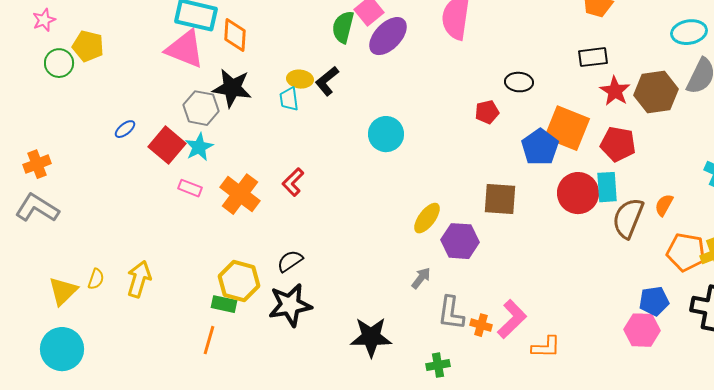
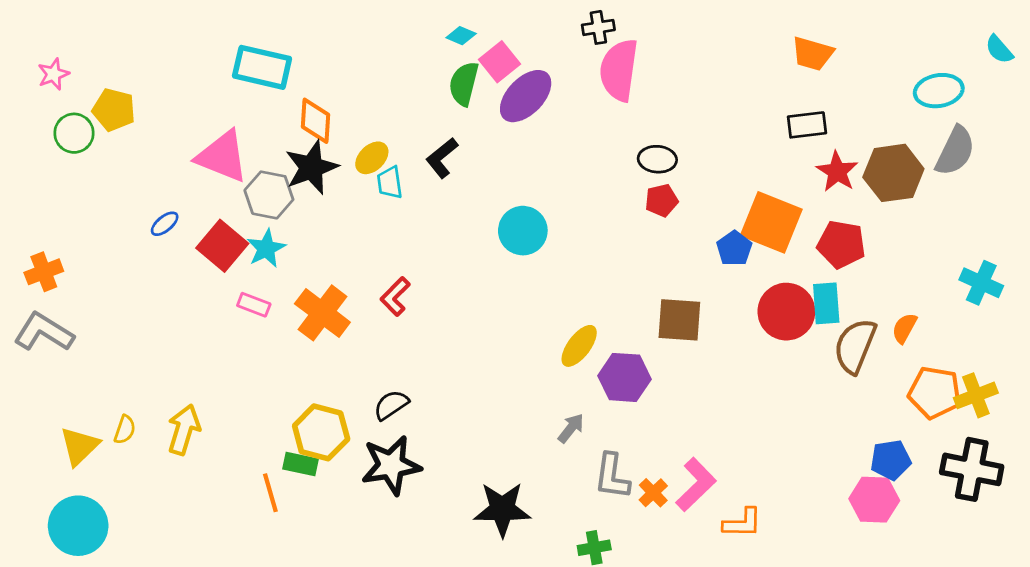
orange diamond: (235, 35) -> (316, 121), moved
pink triangle: (185, 49) -> (222, 156), moved
yellow ellipse: (300, 79) -> (372, 158), moved, turned -50
black ellipse: (519, 82) -> (657, 159), moved
black star: (232, 88) -> (311, 167), turned -30
blue pentagon: (540, 147) -> (734, 248), size x0.7
orange cross: (481, 325) -> (653, 493), turned 30
orange line: (209, 340) -> (270, 493), moved, turned -32

